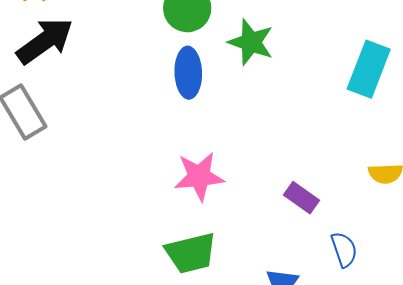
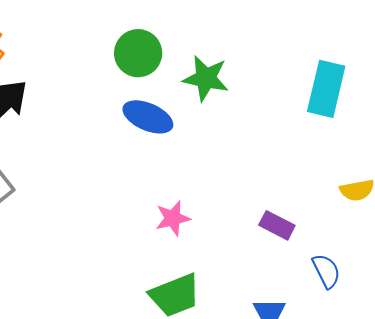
blue ellipse: (188, 73) -> (148, 117), turned -57
pink star: (199, 176) -> (173, 218), size x0.7

